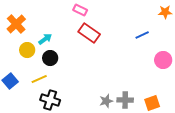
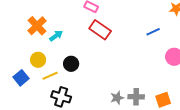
orange cross: (16, 24) -> (37, 26), moved
yellow circle: (27, 50) -> (38, 60), moved
black circle: (50, 58) -> (71, 64), moved

